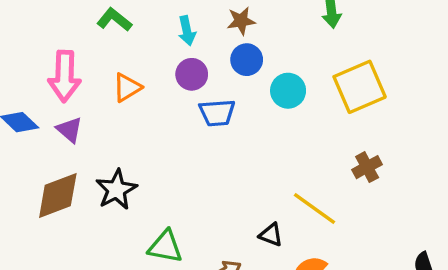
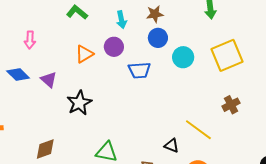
purple circle: (192, 74) -> (114, 47), moved
pink arrow: (65, 76) -> (30, 40), moved, size x0.6
black star: (116, 190) -> (79, 103), moved
brown diamond: (58, 196) -> (45, 149), moved, size x0.7

